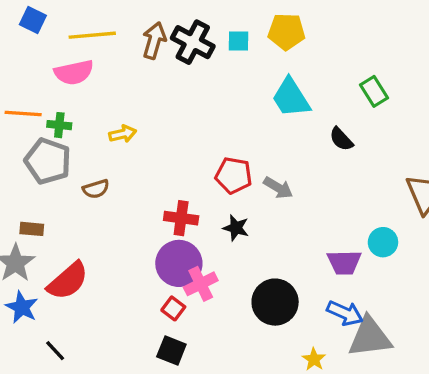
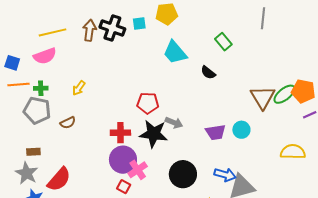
blue square: (33, 20) -> (12, 63), moved
yellow arrow: (123, 134) -> (79, 88), turned 147
gray arrow: (278, 188) -> (174, 123), moved
black star: (236, 228) -> (154, 134), size x1.8
purple trapezoid: (344, 262) -> (216, 132), moved

